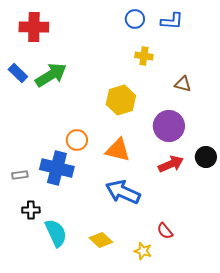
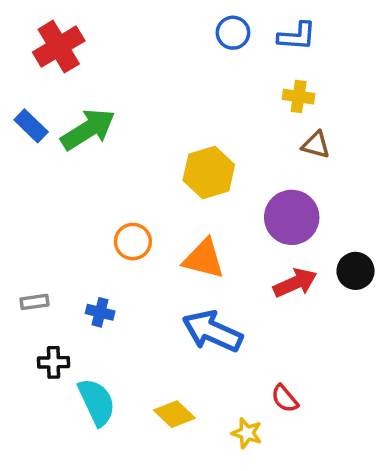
red cross: (34, 27) -> (59, 47), turned -32
yellow cross: (144, 56) -> (299, 97), moved
blue cross: (57, 168) -> (100, 312), moved, size x0.5

